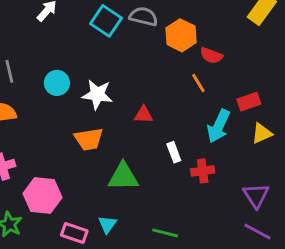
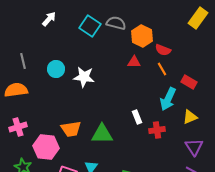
orange line: (198, 83) -> (162, 69), moved
red rectangle: (249, 102) -> (189, 82), turned 49
red triangle: (144, 115) -> (134, 62), moved
yellow triangle: (262, 133) -> (190, 117), moved
orange trapezoid: (89, 139) -> (71, 129), moved

